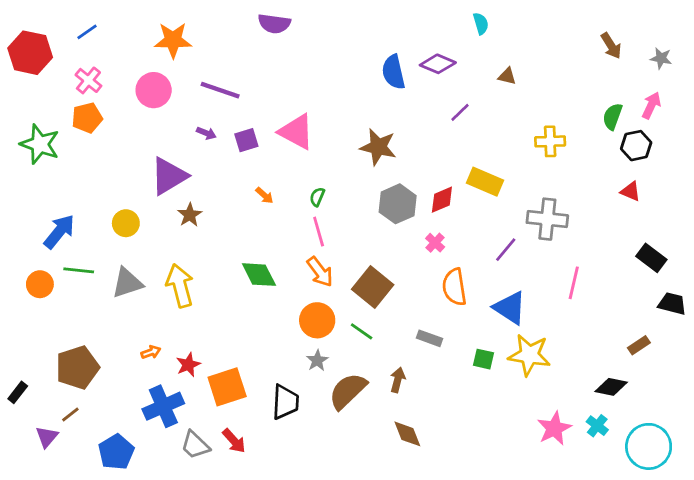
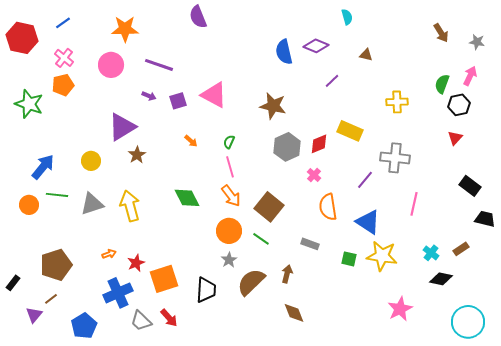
purple semicircle: (274, 24) -> (198, 17), turned 60
red triangle: (631, 191) -> (455, 138), turned 49
cyan cross: (597, 426) -> (431, 253), moved

